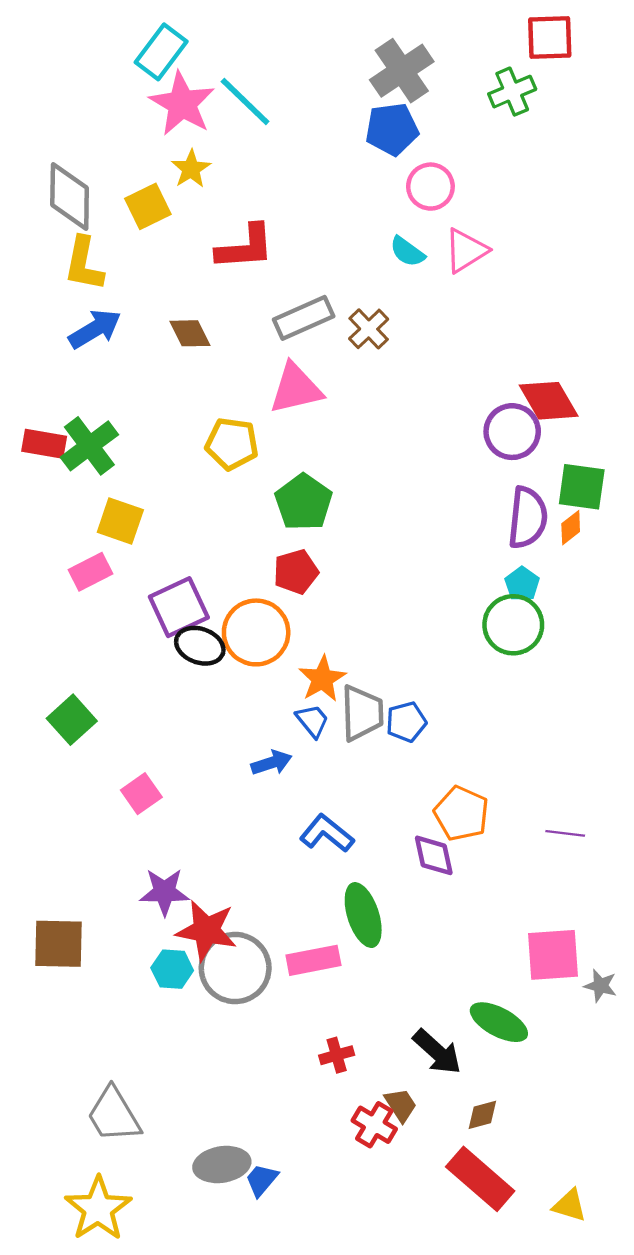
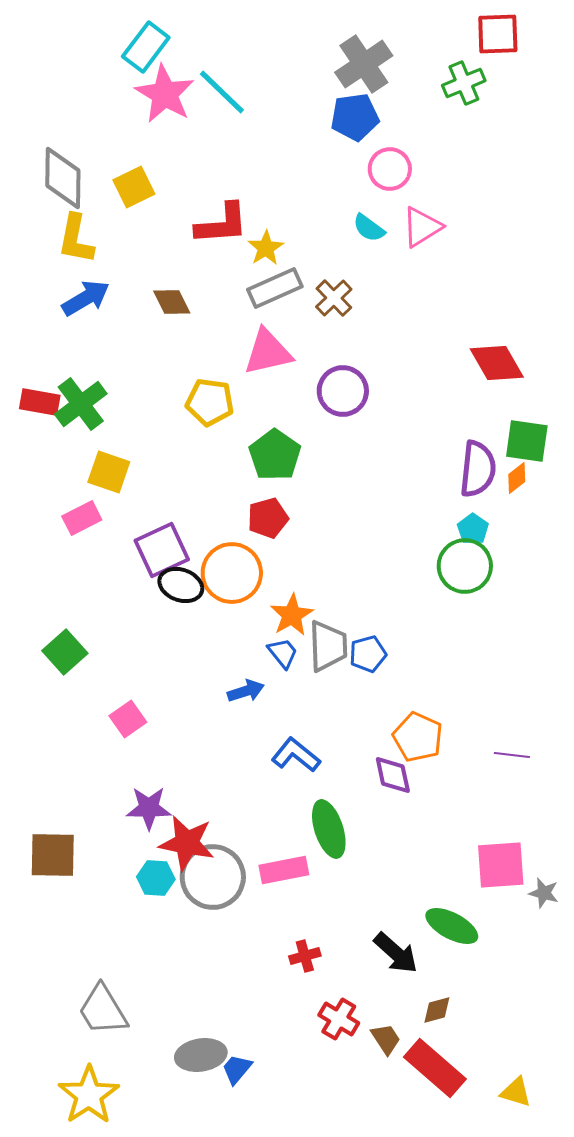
yellow star: (191, 169) -> (266, 248), moved
purple circle: (512, 432) -> (343, 391), moved
brown trapezoid: (401, 1105) -> (386, 1039), moved

